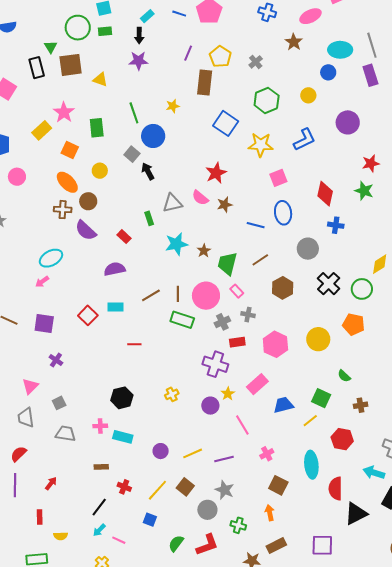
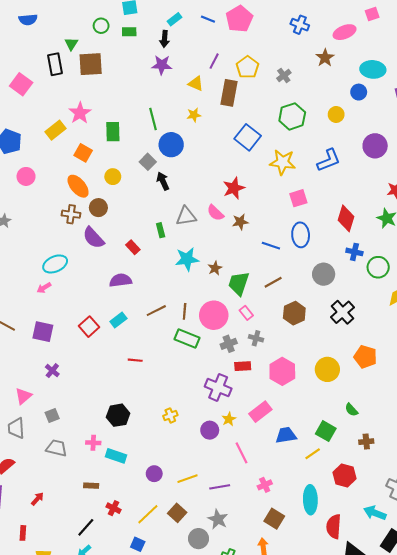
green circle: (78, 28) -> (101, 26), size x0.6
yellow triangle: (100, 80) -> (196, 84), moved
green circle: (362, 289) -> (378, 267), moved
cyan rectangle: (115, 307) -> (118, 320), turned -42

